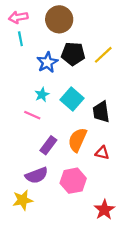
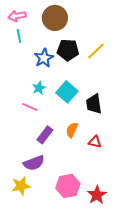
orange semicircle: (77, 140) -> (72, 130), size x0.7
pink hexagon: (73, 181) -> (68, 186), moved

